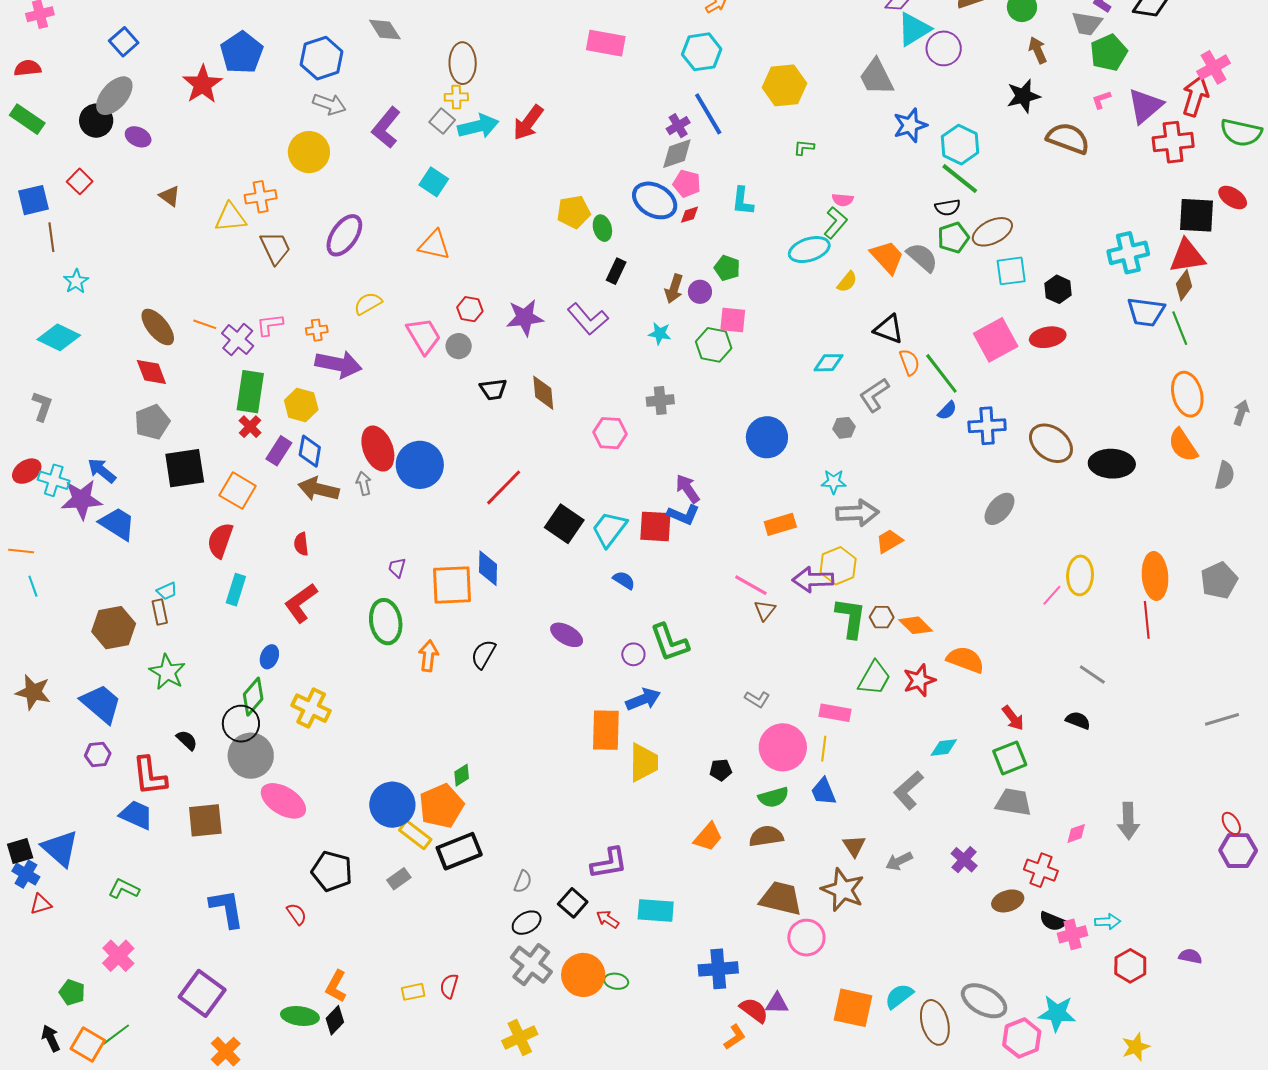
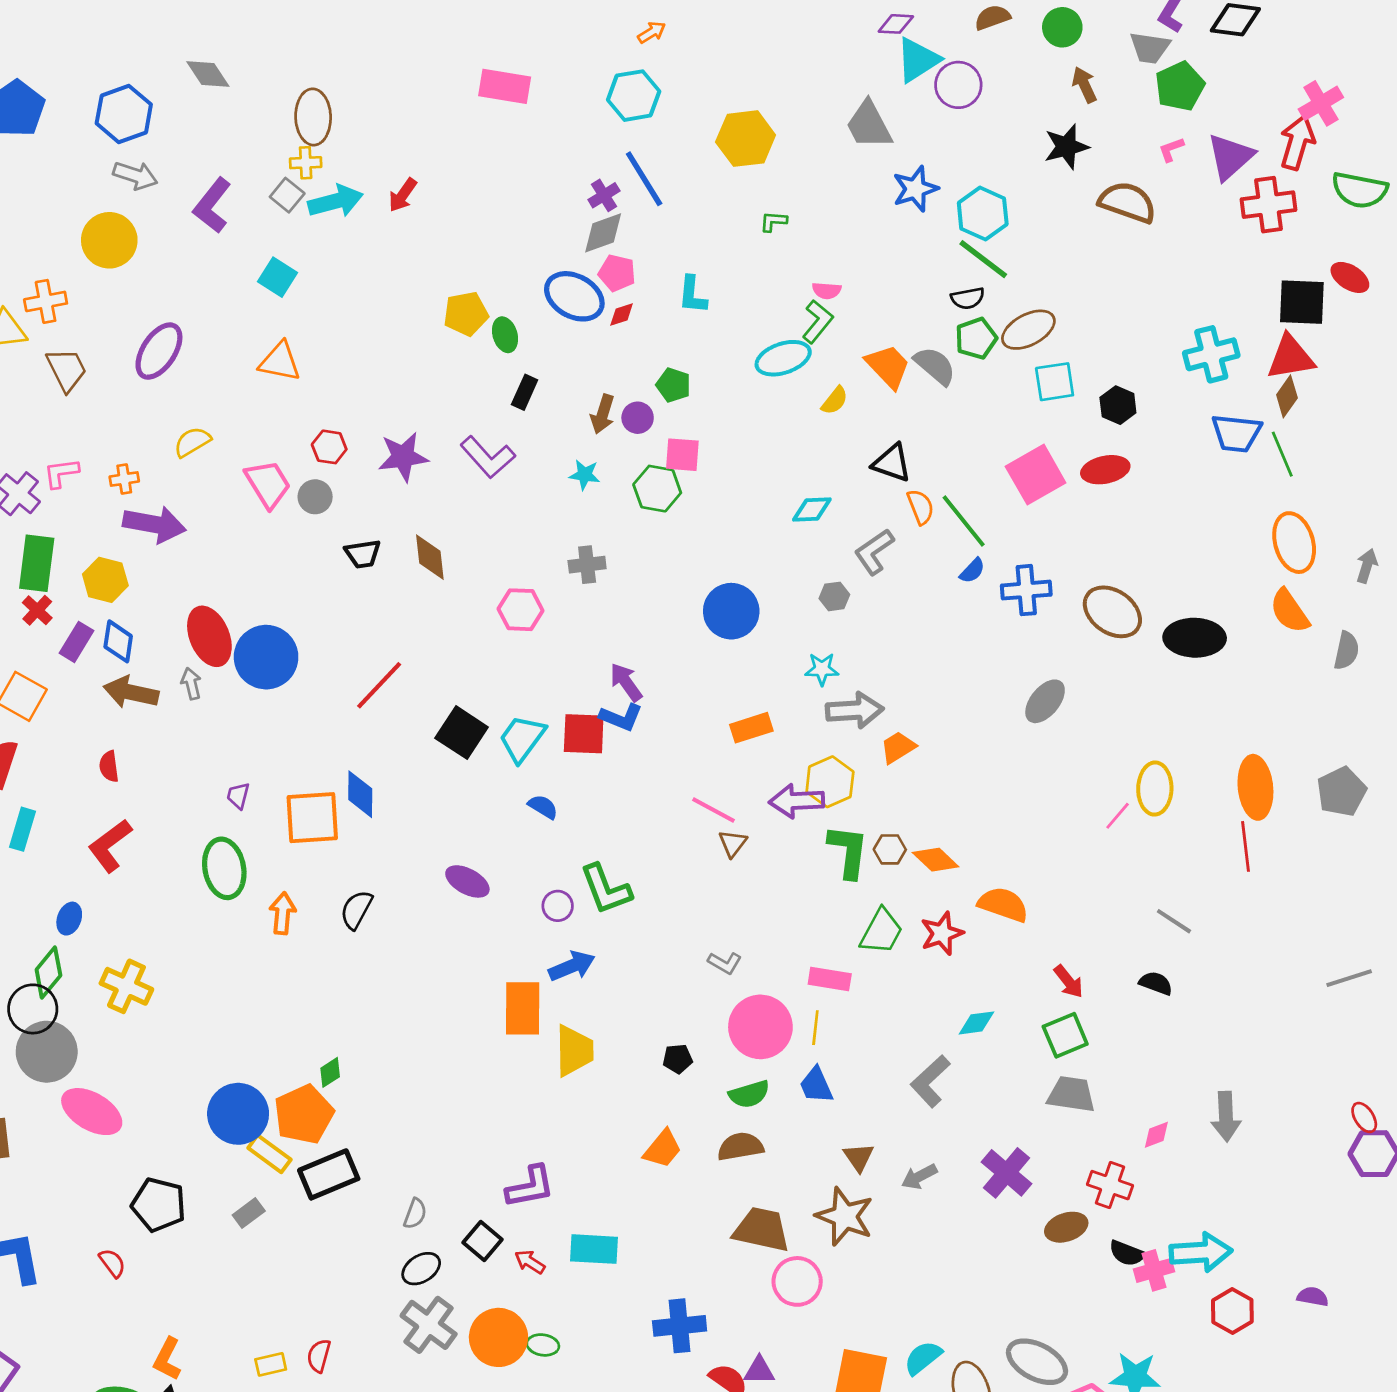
red arrow: (528, 123) -> (403, 195), size x0.7
purple cross: (964, 860) -> (1007, 1173), size x1.4
cyan arrow: (1108, 922) -> (1201, 1252), size x1.8

